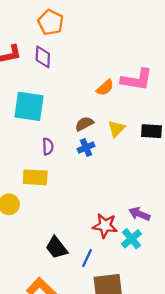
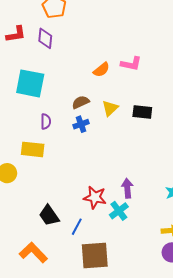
pink L-shape: (137, 80) -> (131, 64), size x0.7
purple arrow: (139, 214) -> (127, 188), turned 60

